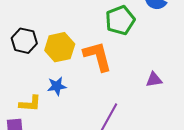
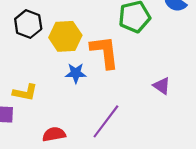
purple triangle: (154, 80) -> (162, 86), turned 36
blue star: (57, 86) -> (76, 73), moved

